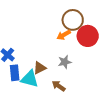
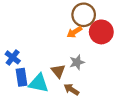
brown triangle: (40, 68) -> (58, 71), moved, turned -40

